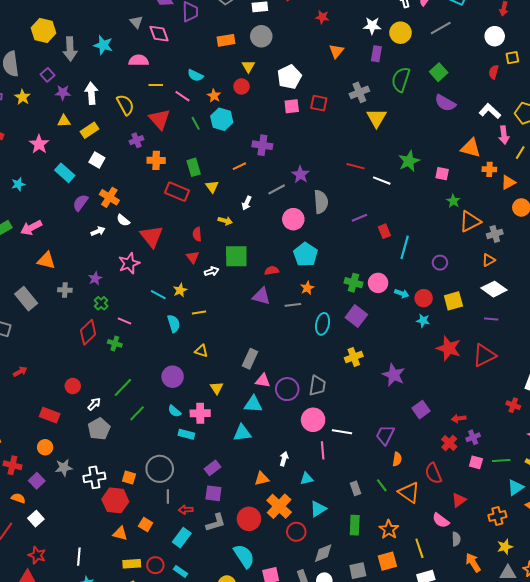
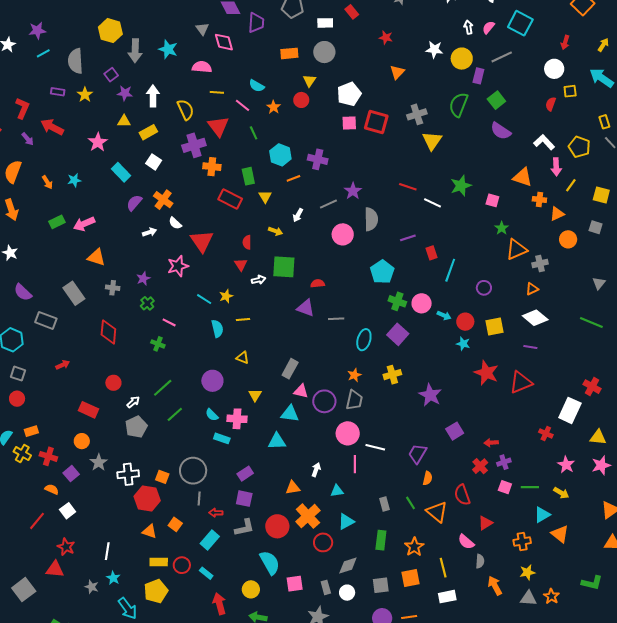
purple rectangle: (376, 54) -> (478, 76), moved
red square: (319, 103) -> (376, 122), size x1.4
cyan hexagon: (222, 119) -> (280, 155), moved
purple cross: (136, 140) -> (194, 145), size x1.6
cyan pentagon: (305, 254) -> (382, 272), moved
orange star: (307, 288) -> (354, 375), moved
red diamond: (88, 332) -> (108, 332), moved, turned -45
gray star: (64, 468) -> (99, 462), turned -30

